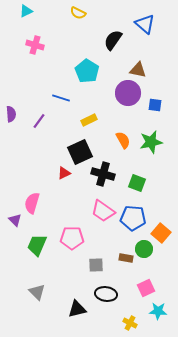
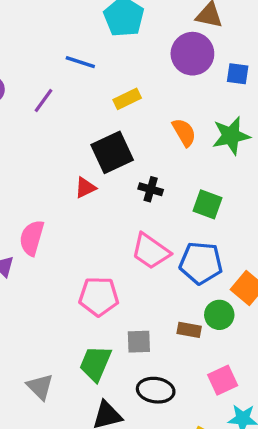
black cross: (103, 174) -> (151, 189), size x0.6
green trapezoid: (37, 245) -> (95, 363), moved

